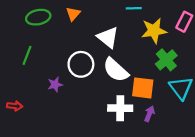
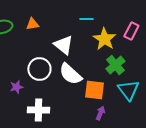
orange triangle: (73, 14) -> (32, 24), turned 40
yellow star: (154, 31) -> (104, 39), turned -30
white cross: (120, 108) -> (38, 110), moved

